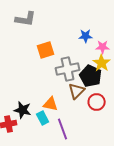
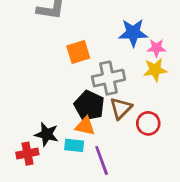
blue star: (86, 36) -> (133, 33), size x1.5
yellow star: (102, 63) -> (155, 70), turned 30
black pentagon: (91, 76) -> (89, 106), moved
cyan rectangle: (43, 118) -> (74, 145), turned -56

